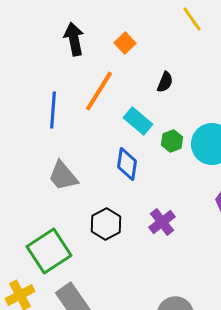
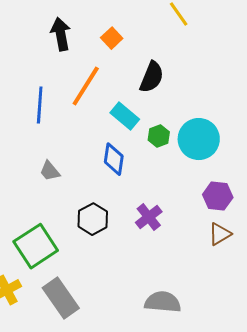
black semicircle: (165, 82) -> (152, 77), size x1.5
gray trapezoid: (63, 176) -> (50, 171), size x0.7

